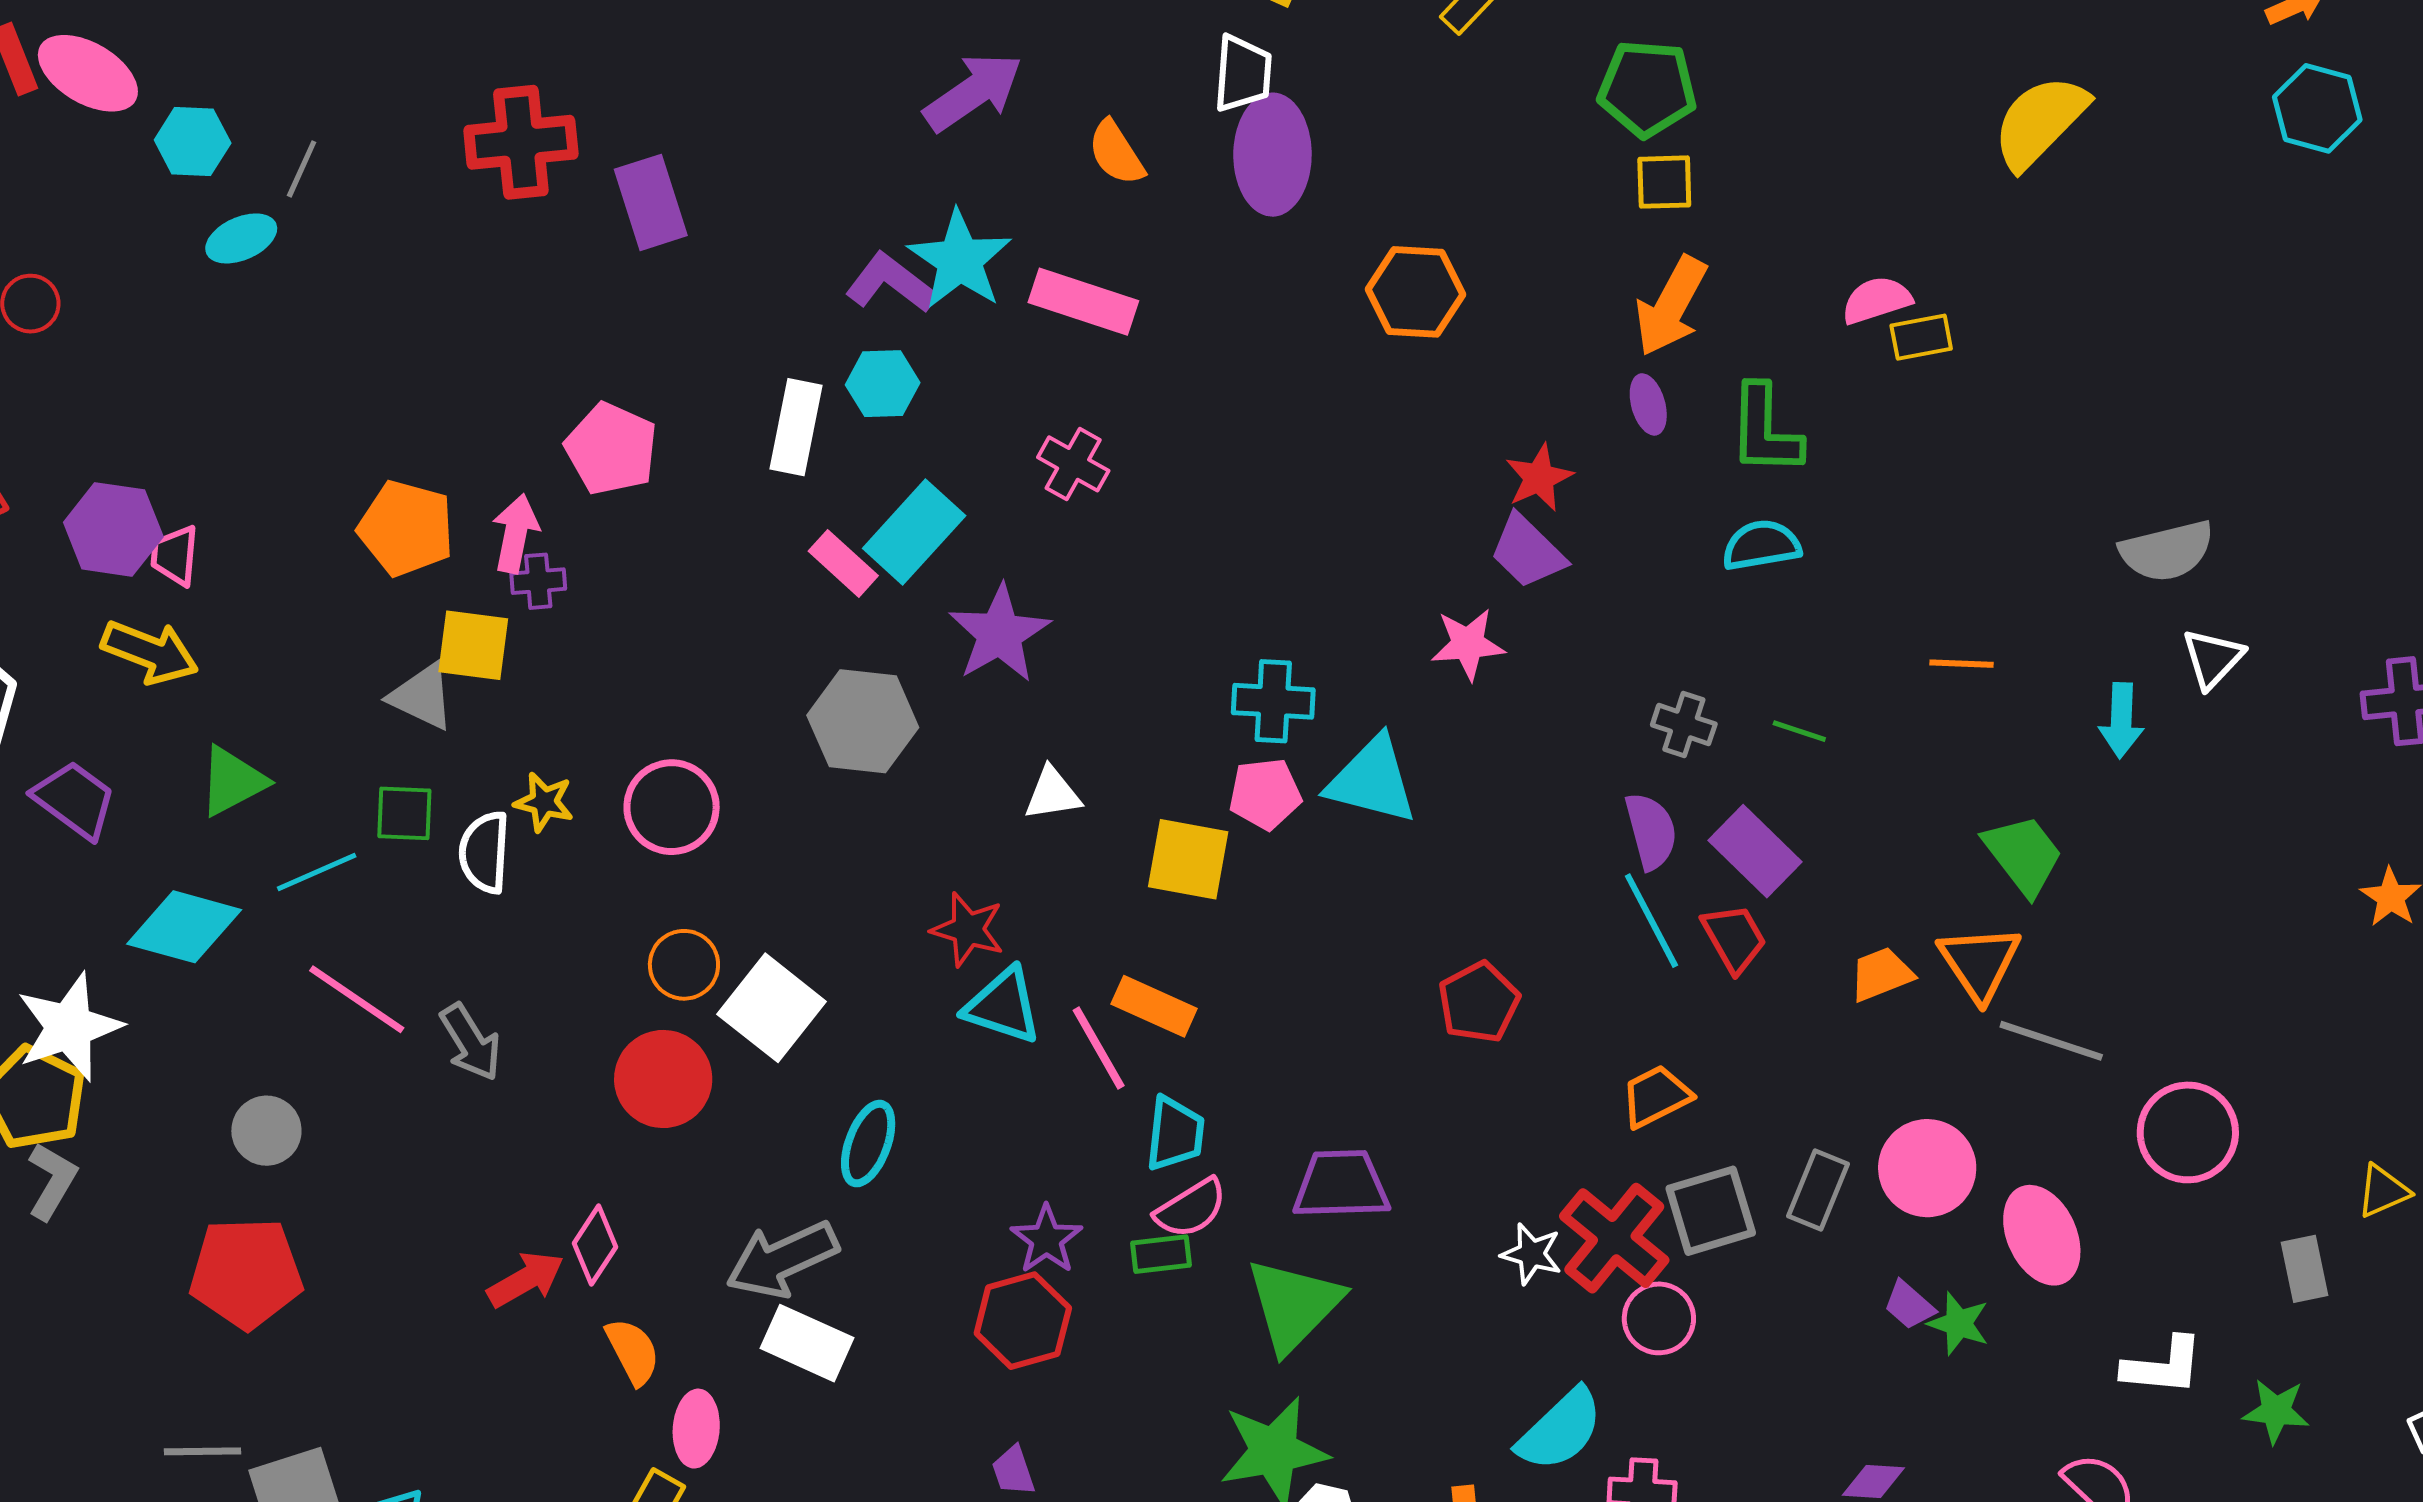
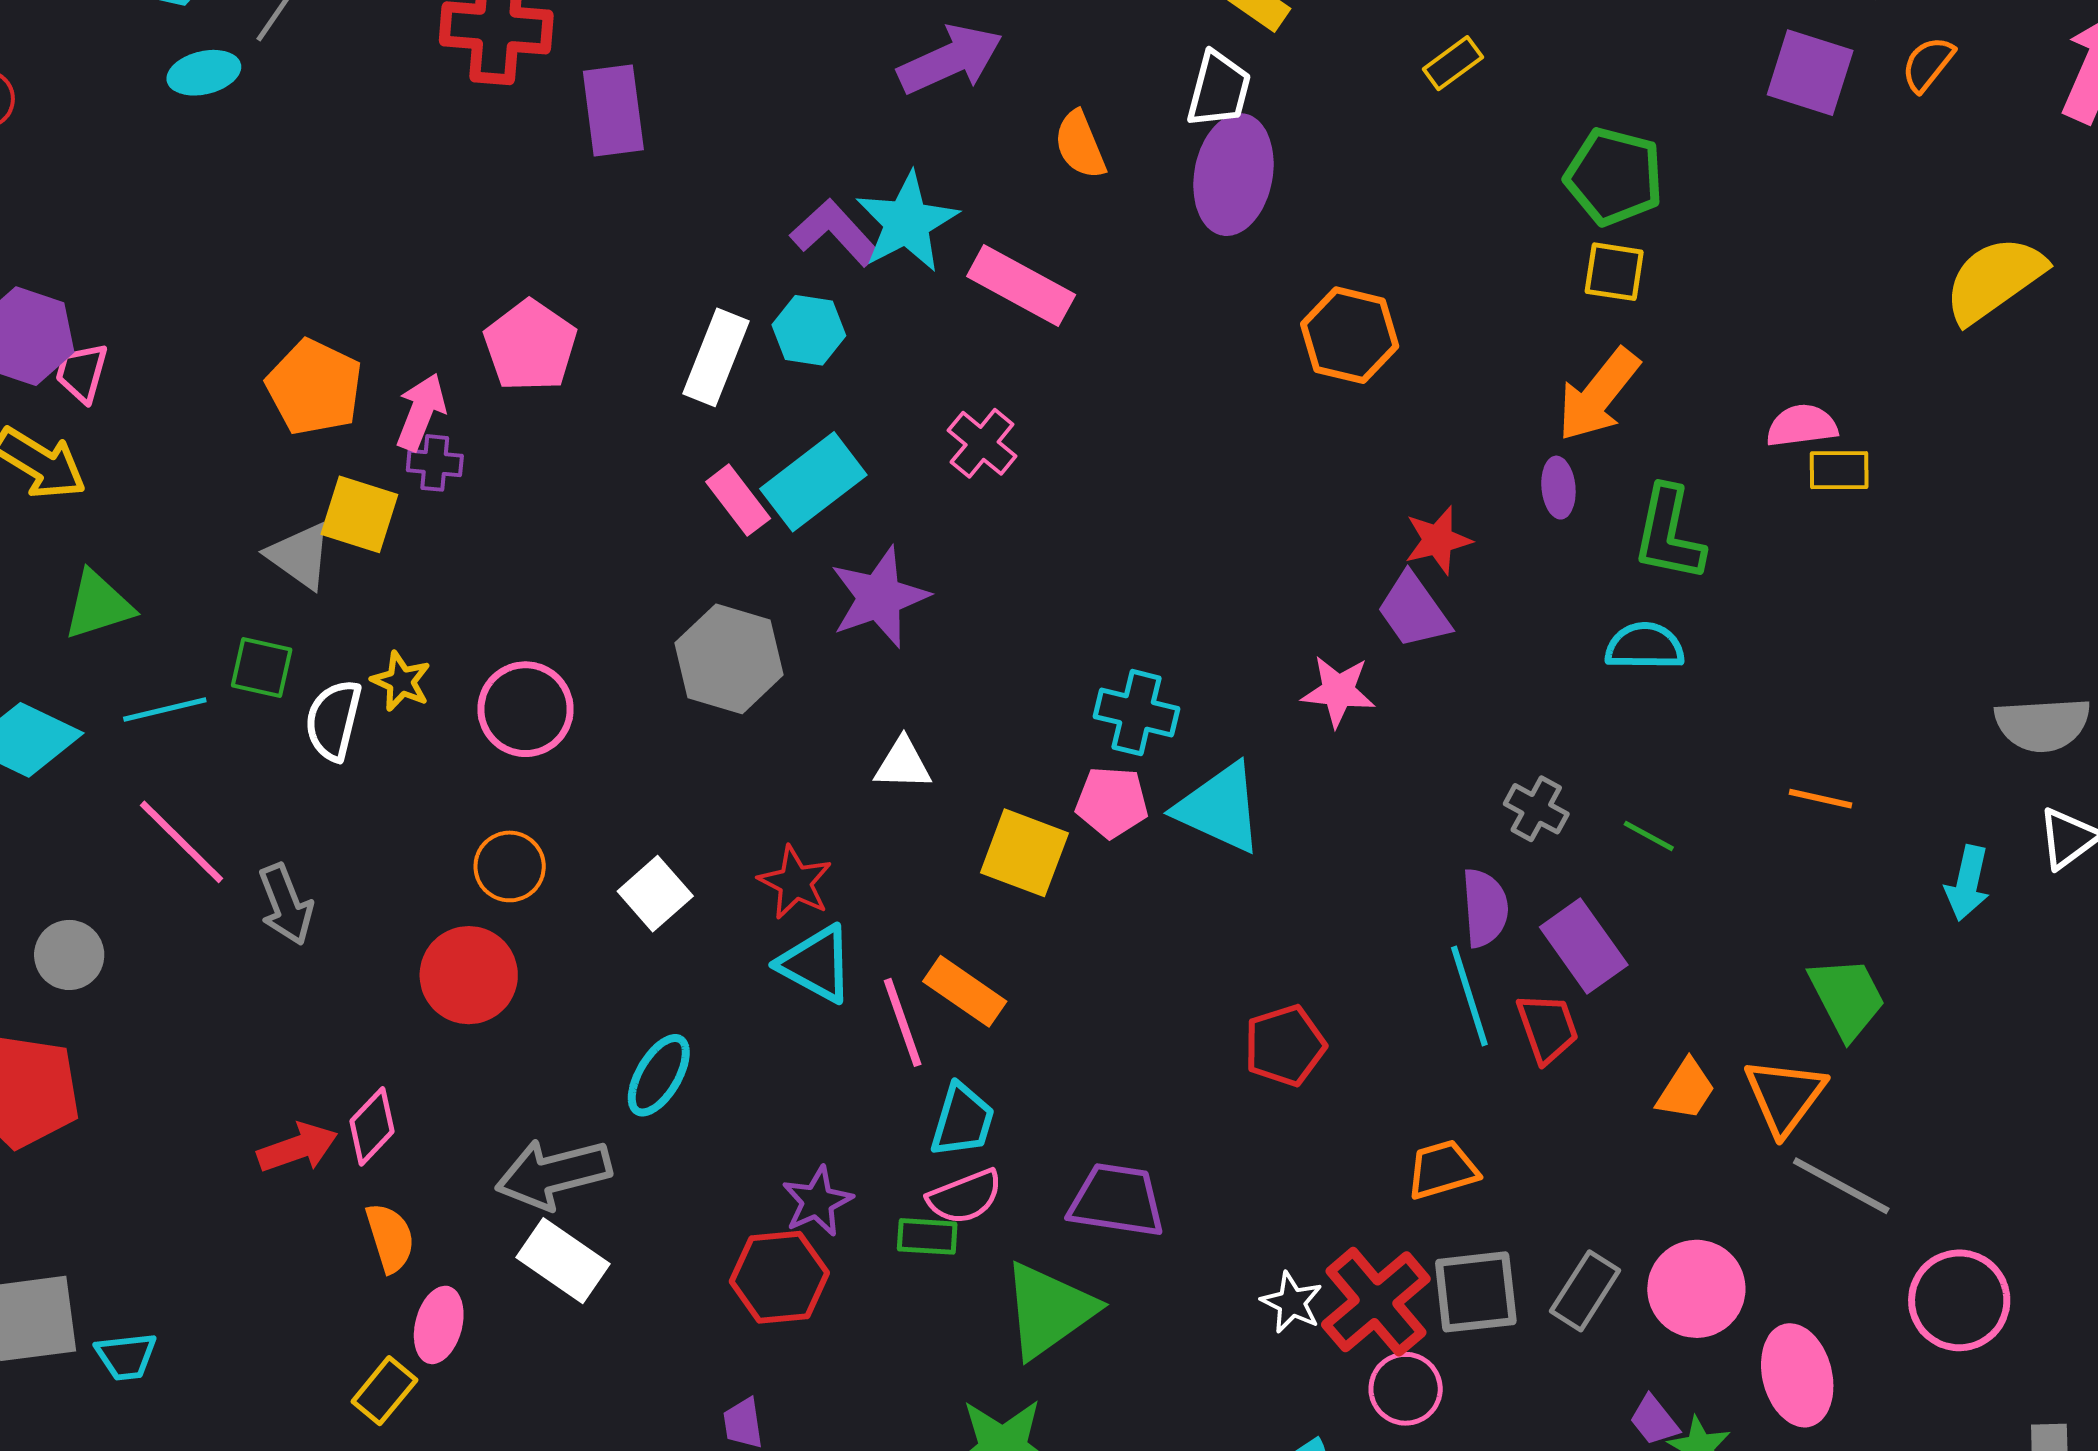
orange trapezoid: (1881, 974) -> (1686, 1090), turned 134
white square: (772, 1008) -> (655, 894), moved, size x0.7

